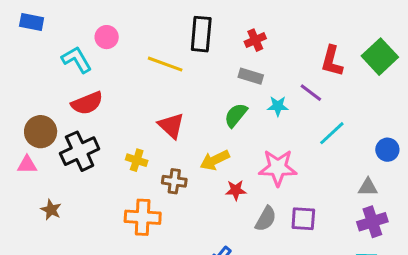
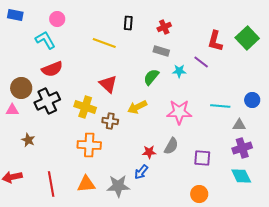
black rectangle: (201, 34) -> (128, 23), size x0.6
pink circle: (107, 37) -> (57, 19), moved
cyan line: (332, 133) -> (220, 106), moved, turned 48
yellow cross: (137, 160) -> (85, 107), size x1.5
red star: (236, 190) -> (149, 152), moved
purple square: (303, 219) -> (202, 158), moved

